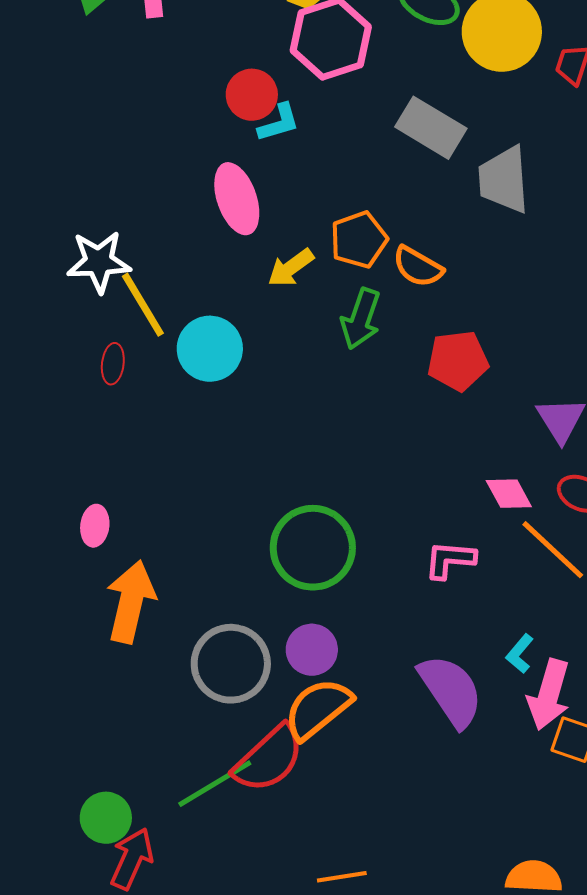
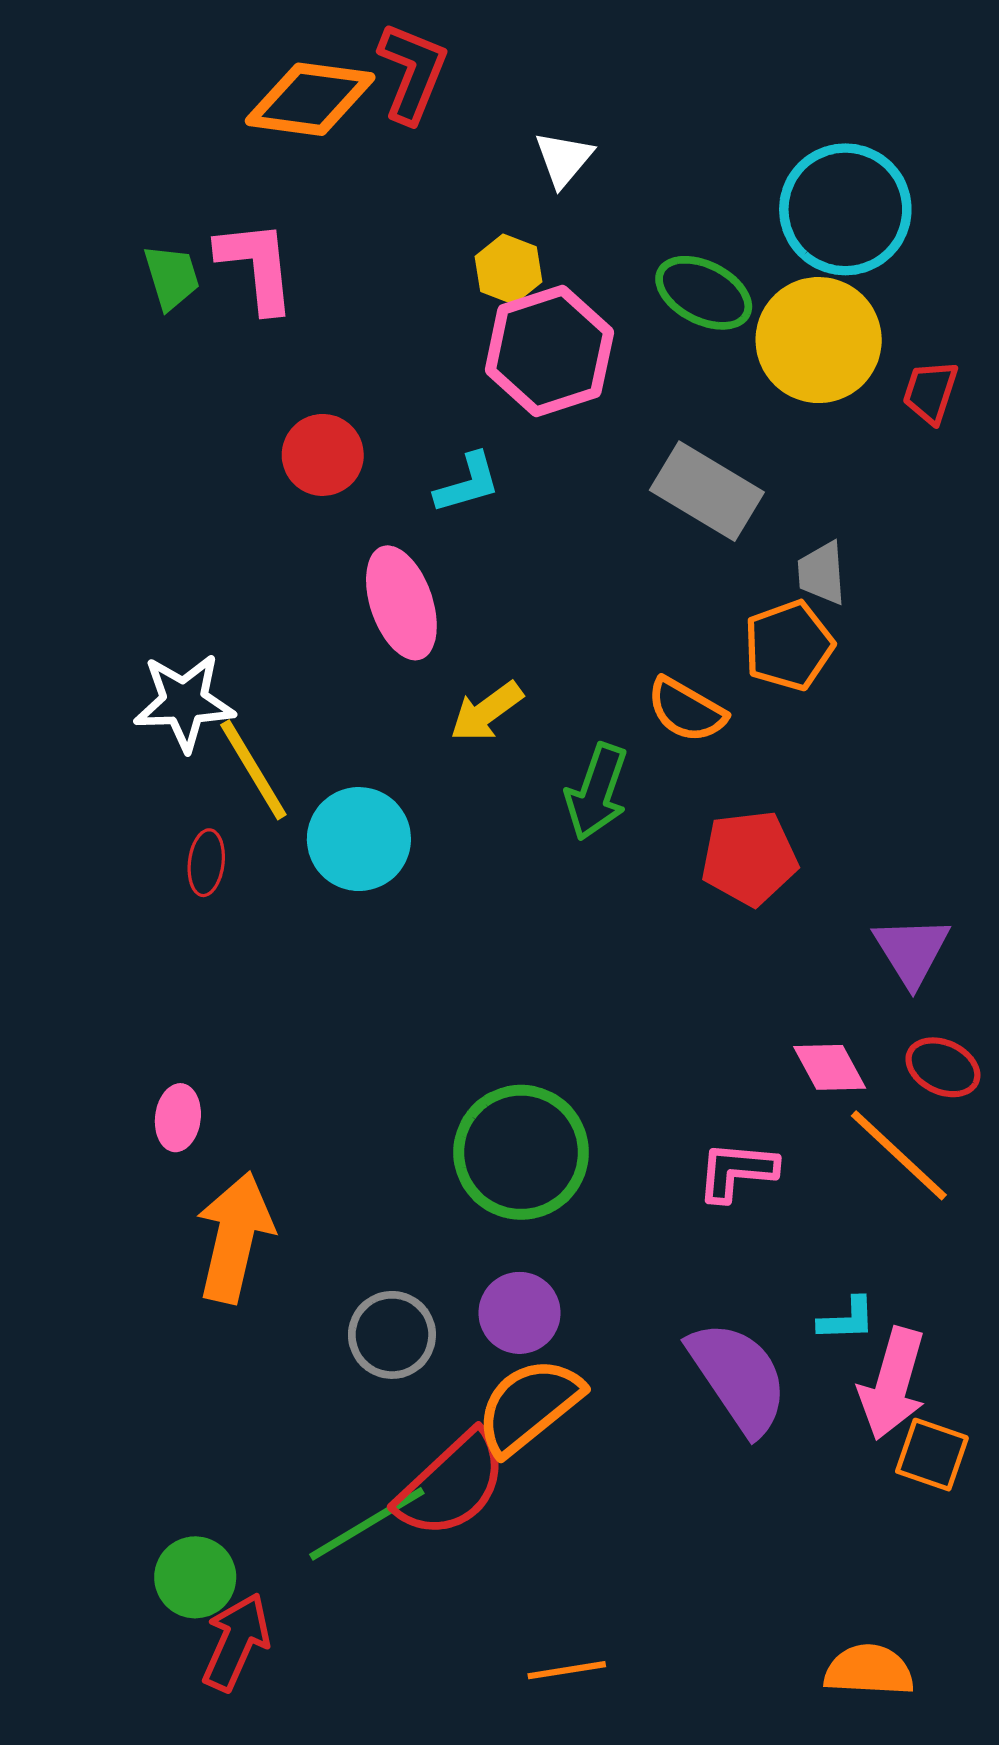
red circle: (252, 95) -> (323, 455), moved
gray trapezoid: (504, 180) -> (822, 573), size x0.6
orange pentagon: (359, 240) -> (789, 645), moved
cyan L-shape: (520, 654) -> (847, 1319), turned -132
gray circle: (231, 664) -> (392, 1335), size x0.7

